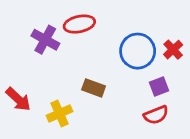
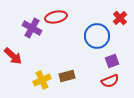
red cross: (173, 50) -> (120, 18), moved
brown rectangle: (94, 88) -> (67, 76), moved, turned -35
red arrow: (18, 99) -> (13, 56), moved

